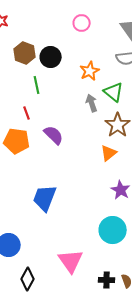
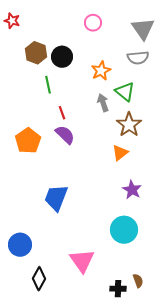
red line: (27, 113) -> (62, 113), moved
orange pentagon: (17, 141) -> (28, 141), turned 30
black cross: (107, 280) -> (118, 289), moved

